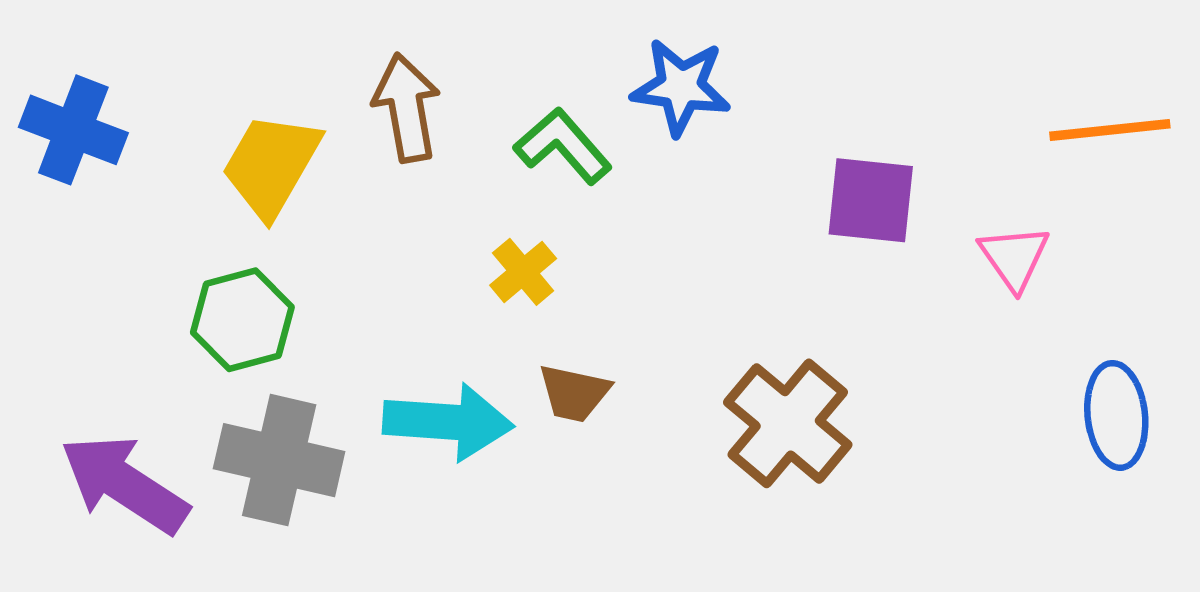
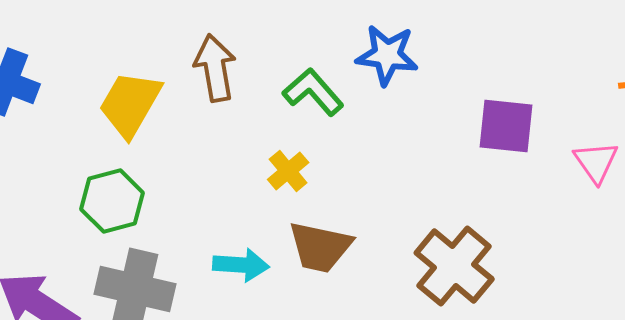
brown trapezoid: (574, 393) -> (320, 247), size x1.4
cyan arrow: (448, 422) -> (241, 265), size x0.7

